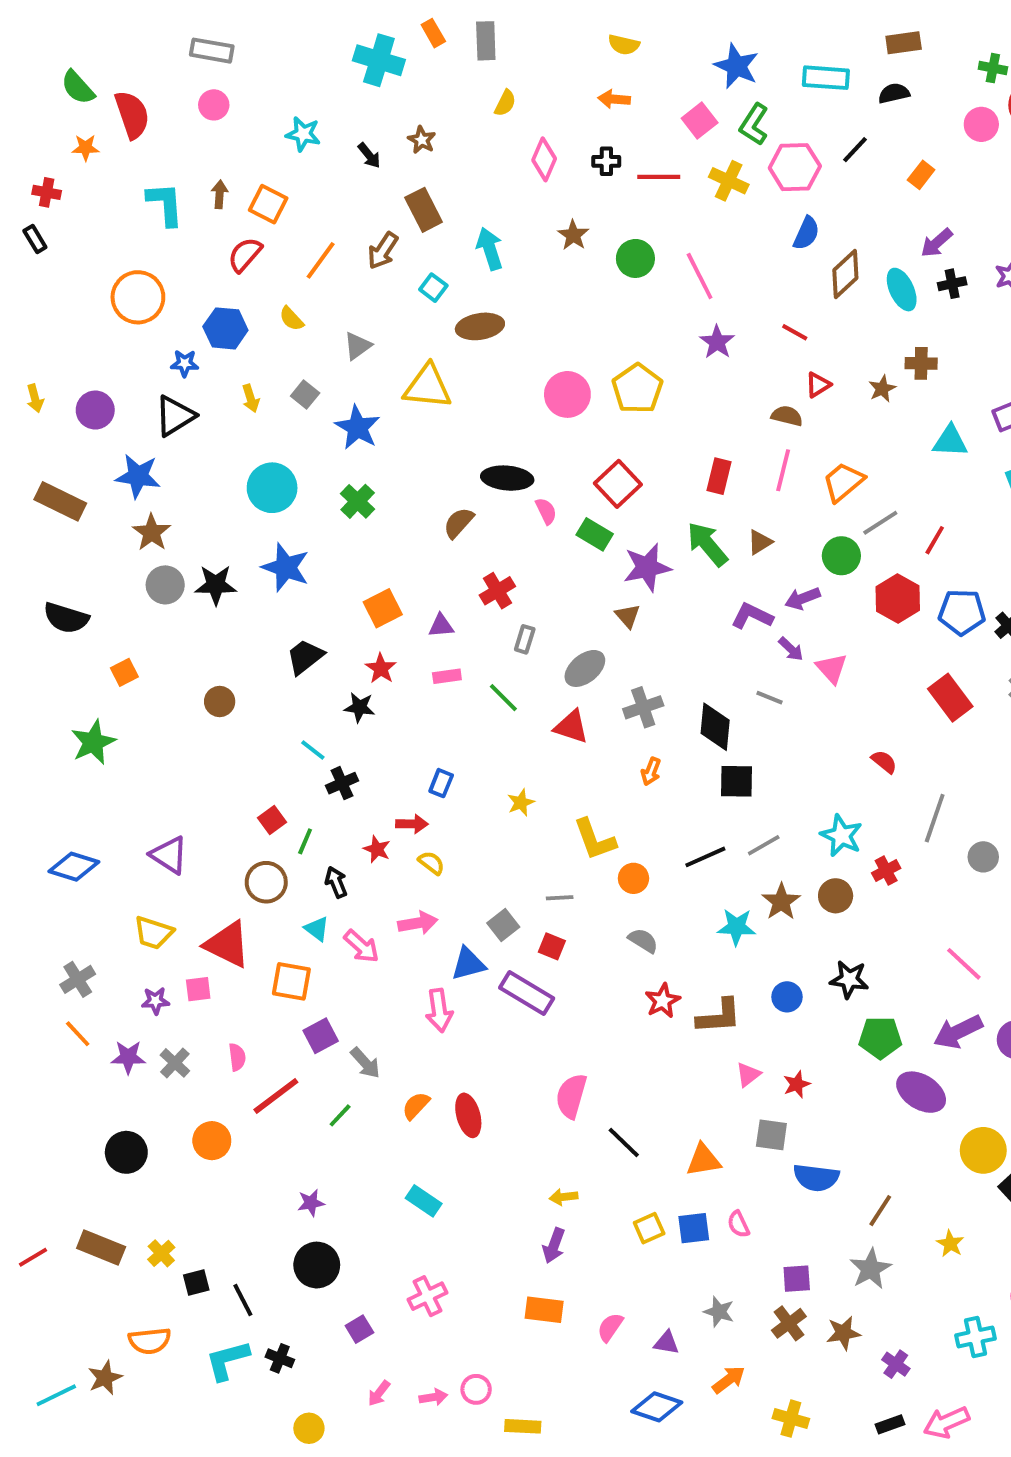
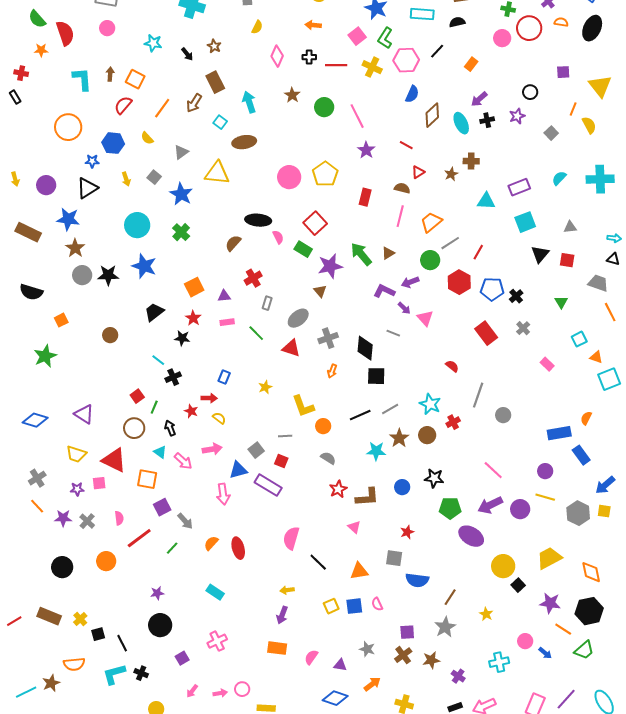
red rectangle: (719, 476) -> (365, 197), moved
pink triangle: (748, 1075) -> (354, 527), moved, turned -40

